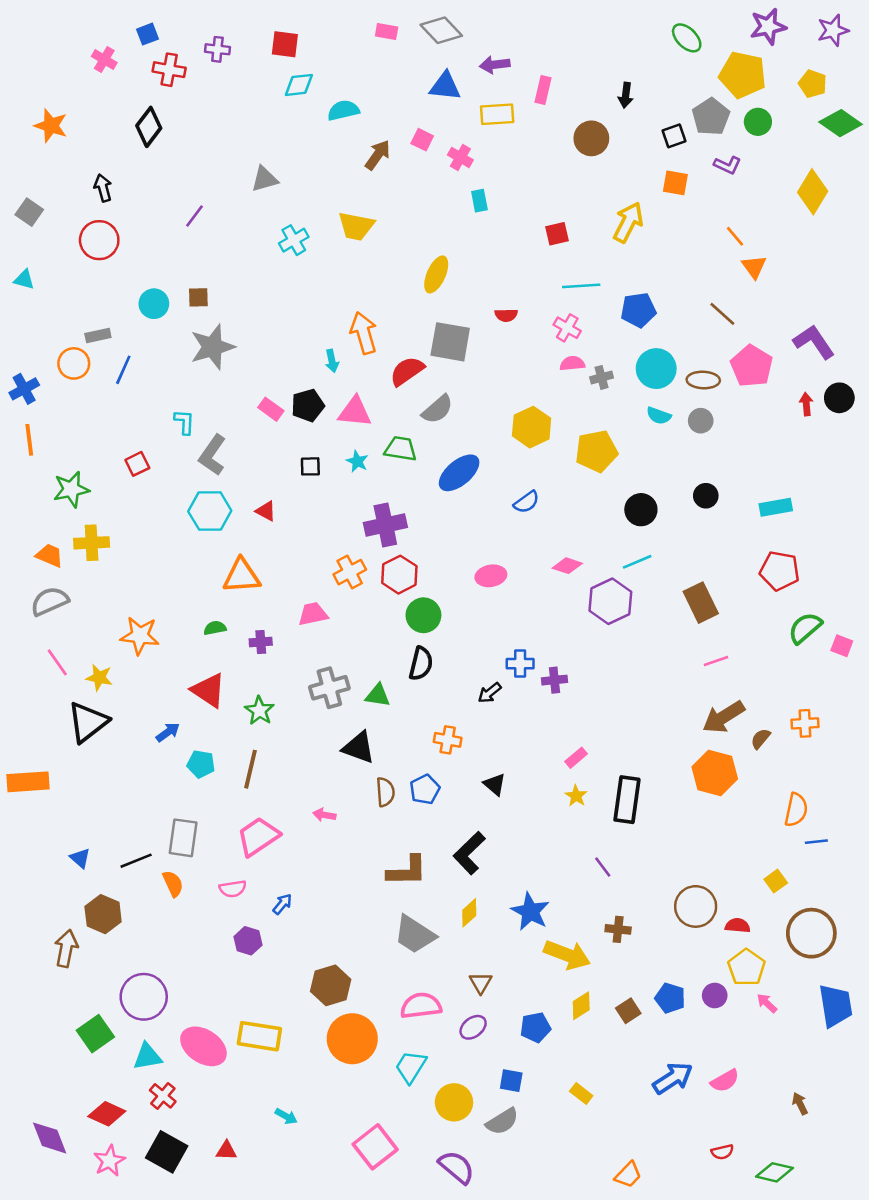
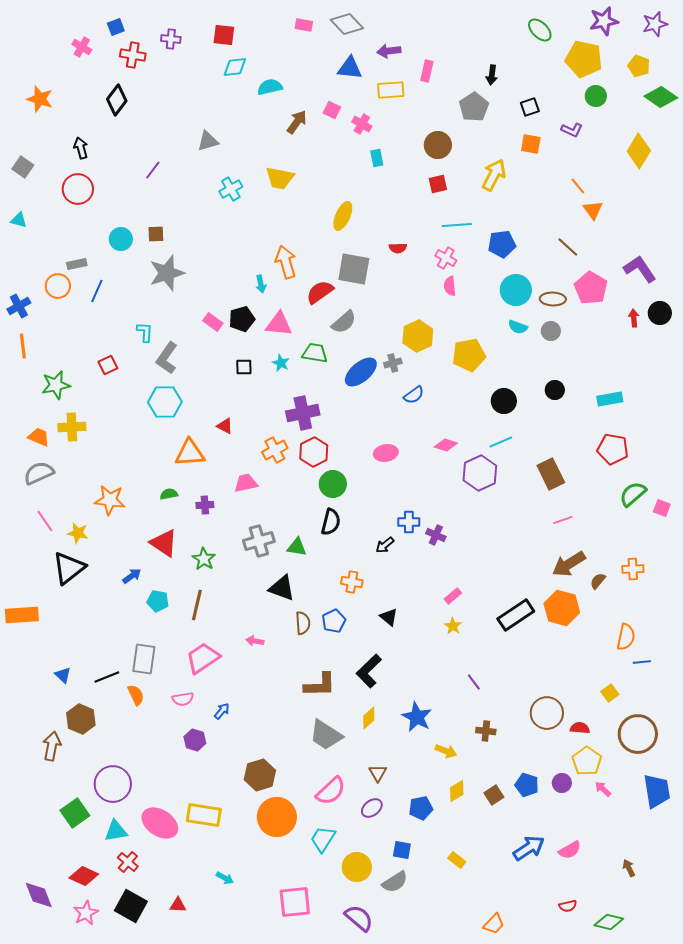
gray pentagon: (711, 117) -> (474, 107), moved
brown circle: (591, 138) -> (438, 145), moved
pink semicircle: (572, 363) -> (450, 286), turned -90
gray cross: (602, 377) -> (393, 363), moved
red triangle: (266, 511) -> (225, 426), moved
purple cross: (554, 680) -> (436, 535), turned 30
black rectangle: (627, 800) -> (516, 615), moved, turned 48
yellow arrow: (567, 955) -> (446, 751), size x0.6
pink semicircle: (421, 1006) -> (331, 791), turned 144
pink square: (375, 1147) -> (295, 902), turned 32

